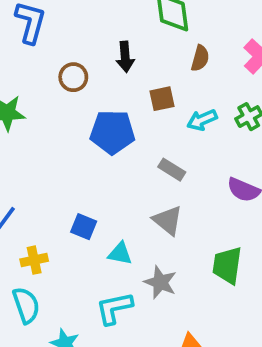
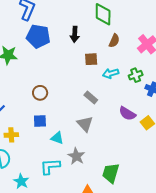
brown circle: (73, 77) -> (40, 93), moved
blue pentagon: (113, 132) -> (38, 36), moved
blue square: (84, 227) -> (40, 121), turned -32
green trapezoid: (227, 265) -> (111, 173), moved

